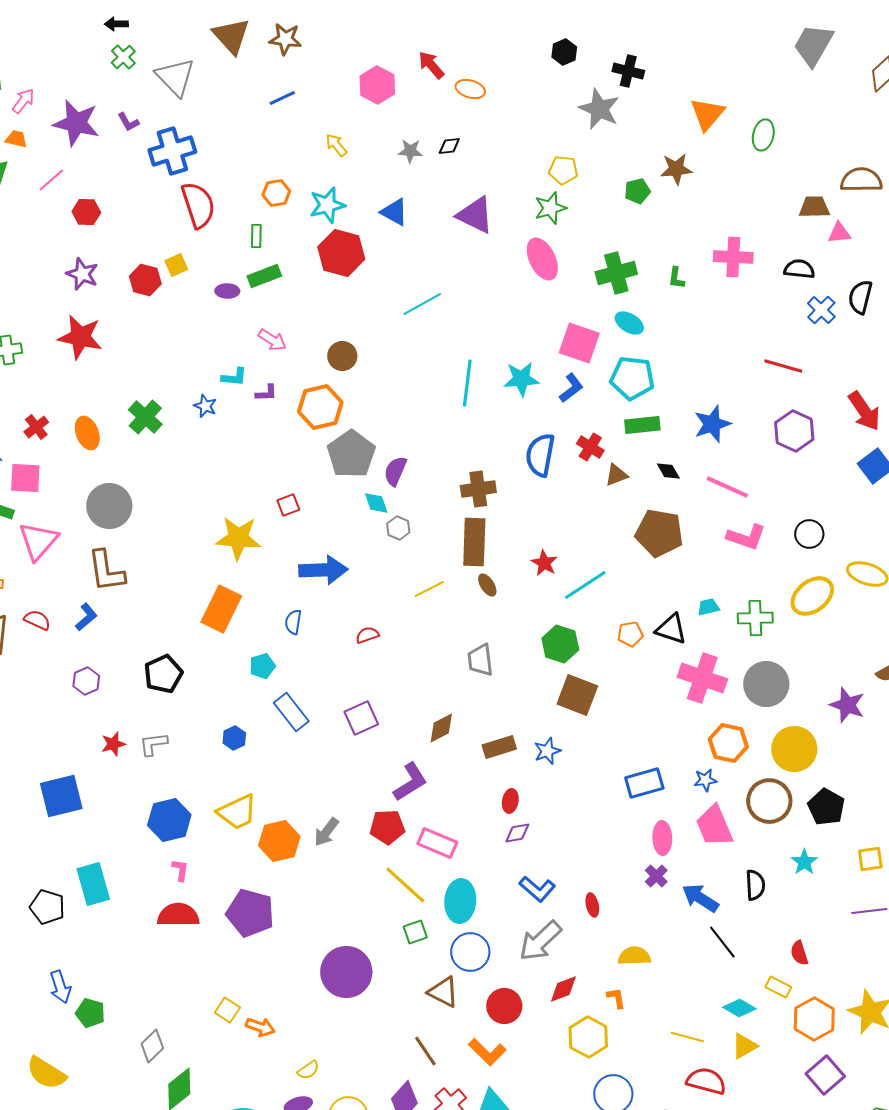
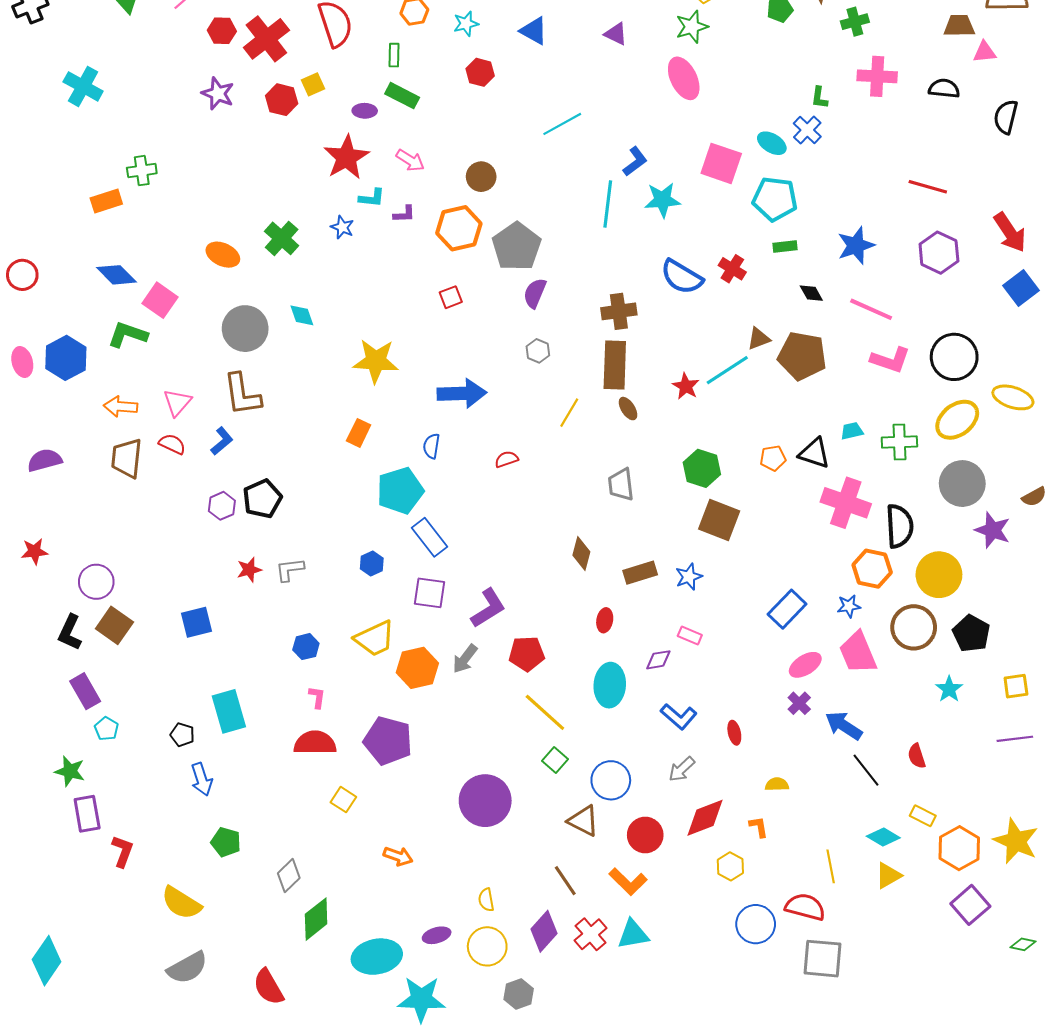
cyan star: (327, 205) -> (466, 24), size x0.7
purple triangle: (475, 215) -> (616, 34), size x0.6
red hexagon: (341, 253) -> (480, 72), size x0.6
green cross: (616, 273) -> (855, 22), moved, size x0.7
green rectangle: (264, 276) -> (402, 96), turned 48
blue cross: (821, 310) -> (807, 130), moved
red star: (80, 337) -> (346, 157), moved, turned 30
blue L-shape: (571, 388) -> (635, 161), moved
green rectangle: (642, 425) -> (785, 247), size x0.7
red cross: (36, 427) -> (266, 39), moved, size x1.8
orange ellipse: (87, 433) -> (223, 255), turned -44
gray pentagon: (351, 454) -> (517, 247), moved
blue semicircle: (540, 455) -> (682, 277), turned -69
brown triangle: (616, 475) -> (759, 339), moved
pink square: (25, 478) -> (160, 300), turned 32
cyan diamond: (376, 503) -> (302, 315), moved
red square: (288, 505) -> (451, 297), moved
black circle: (809, 534) -> (954, 357), size x1.6
pink triangle: (38, 541) -> (177, 402), moved, size x0.7
cyan line: (585, 585) -> (727, 370), moved
yellow line: (429, 589) -> (569, 413), turned -32
orange rectangle: (221, 609) -> (359, 433), size x0.6
cyan pentagon: (262, 666) -> (400, 491), size x1.8
black pentagon: (163, 674) -> (262, 499), moved
gray circle: (766, 684) -> (962, 484), moved
purple square: (361, 718) -> (429, 593), moved, turned 32
brown diamond: (441, 728) -> (581, 553), turned -48
purple L-shape: (410, 782) -> (488, 608), moved
blue rectangle: (644, 783) -> (787, 609), turned -30
blue square: (61, 796) -> (197, 622), size x0.7
red ellipse: (510, 801) -> (605, 620), moved
blue hexagon: (169, 820) -> (306, 647), size x0.6
pink ellipse: (662, 838) -> (805, 665), turned 60
pink rectangle: (437, 843) -> (690, 635), moved, size x0.6
black semicircle: (755, 885) -> (899, 526), moved, size x1.4
cyan ellipse: (460, 901) -> (610, 685), moved
black pentagon: (47, 907) -> (182, 735), size x0.7
green square: (415, 932) -> (555, 760), turned -30
gray arrow: (540, 941) -> (682, 769), size x0.6
red semicircle: (799, 953) -> (917, 756), moved
yellow semicircle: (634, 956) -> (777, 784), size x0.7
blue arrow: (60, 987) -> (202, 779), moved
red diamond: (563, 989) -> (705, 818), size x1.4
yellow square: (227, 1010) -> (343, 800), moved
yellow hexagon: (588, 1037) -> (730, 866), size x0.7
yellow line: (687, 1037) -> (831, 866), turned 64
yellow semicircle: (308, 1070) -> (486, 900), moved, turned 115
red semicircle: (706, 1081) -> (805, 907), moved

